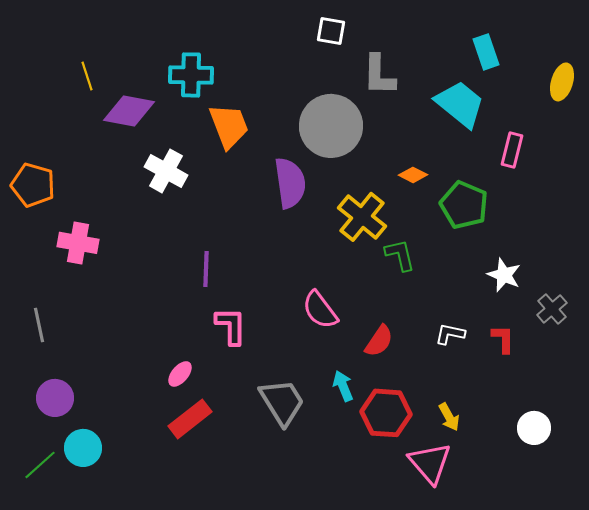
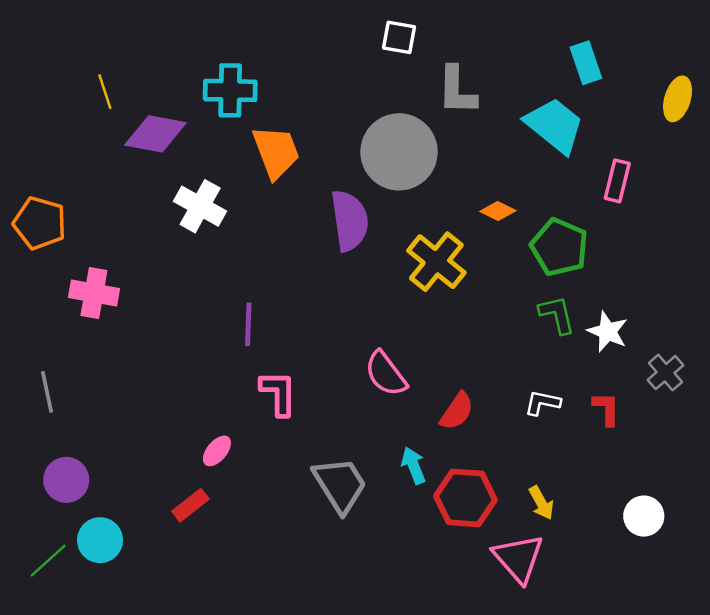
green L-shape: (400, 255) -> (557, 315), moved
red rectangle: (190, 419) -> (190, 505), moved, size x0.7

